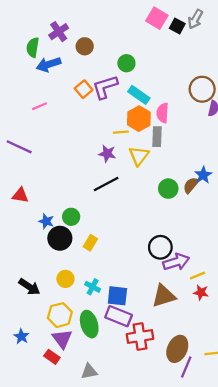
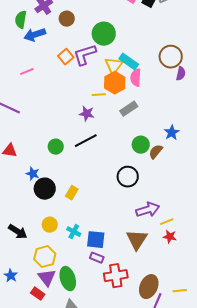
green circle: (126, 63) -> (104, 34), size x1.5
cyan rectangle: (139, 95) -> (129, 62), moved
gray rectangle: (157, 137) -> (129, 109), moved, turned 54
yellow triangle: (139, 156) -> (114, 66), moved
brown semicircle: (191, 185) -> (156, 152), moved
green circle: (71, 217) -> (56, 147), moved
black circle: (160, 247) -> (128, 177), moved
brown triangle: (164, 296) -> (137, 240), turned -40
purple rectangle: (119, 316) -> (97, 258), size x0.6
green ellipse: (89, 324) -> (68, 279), moved

